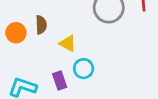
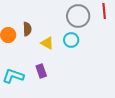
cyan circle: (84, 69) -> (71, 40), moved

